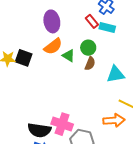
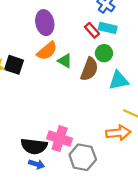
red rectangle: (92, 21) -> (92, 30), moved
green circle: (88, 48) -> (104, 53), moved
brown semicircle: (90, 64) -> (89, 69), size x1.5

